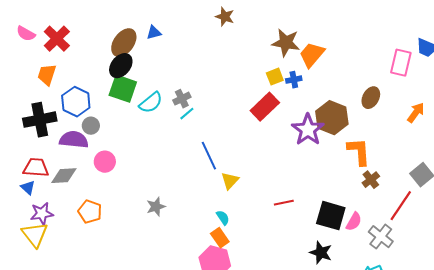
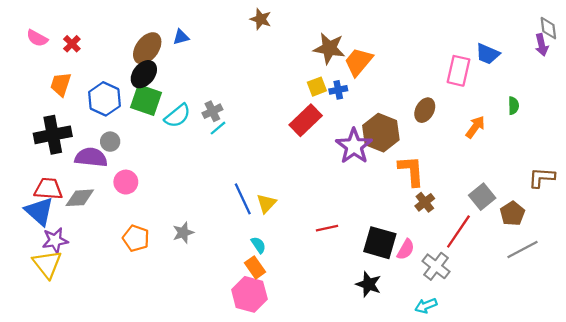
red cross: (57, 39) -> (72, 44), size x0.6
blue hexagon: (76, 102) -> (105, 99), moved
blue line: (209, 156) -> (243, 199), moved
blue triangle: (28, 188) -> (39, 211), size x1.8
orange pentagon: (90, 212) -> (136, 238), moved

